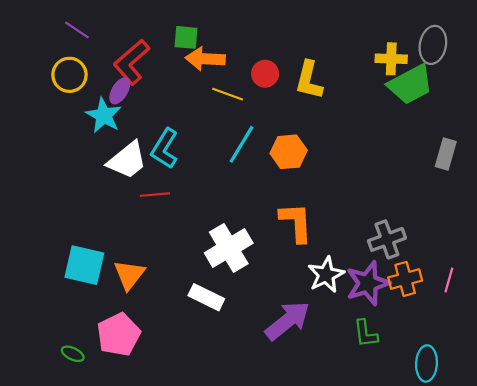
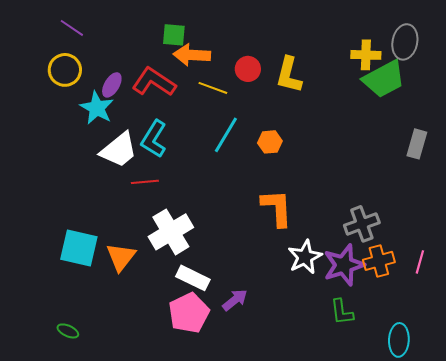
red L-shape: (131, 62) -> (154, 82), moved, turned 75
orange hexagon: (289, 152) -> (270, 142), size x0.7
white cross: (229, 248) -> (171, 232), moved
purple arrow: (288, 321) -> (235, 300), moved, size x0.6
pink pentagon: (119, 335) -> (189, 313), moved

